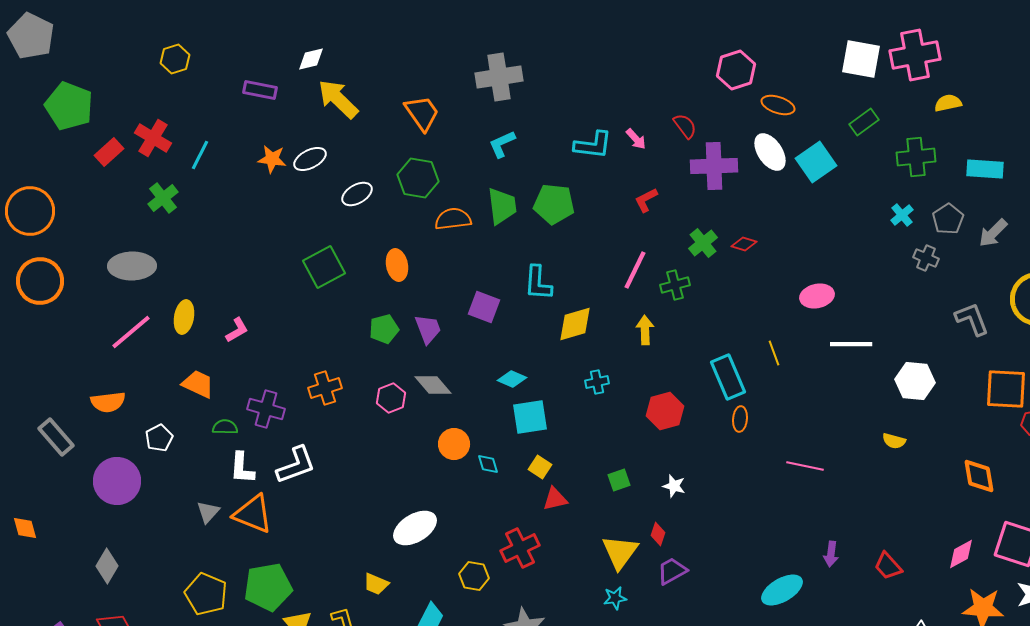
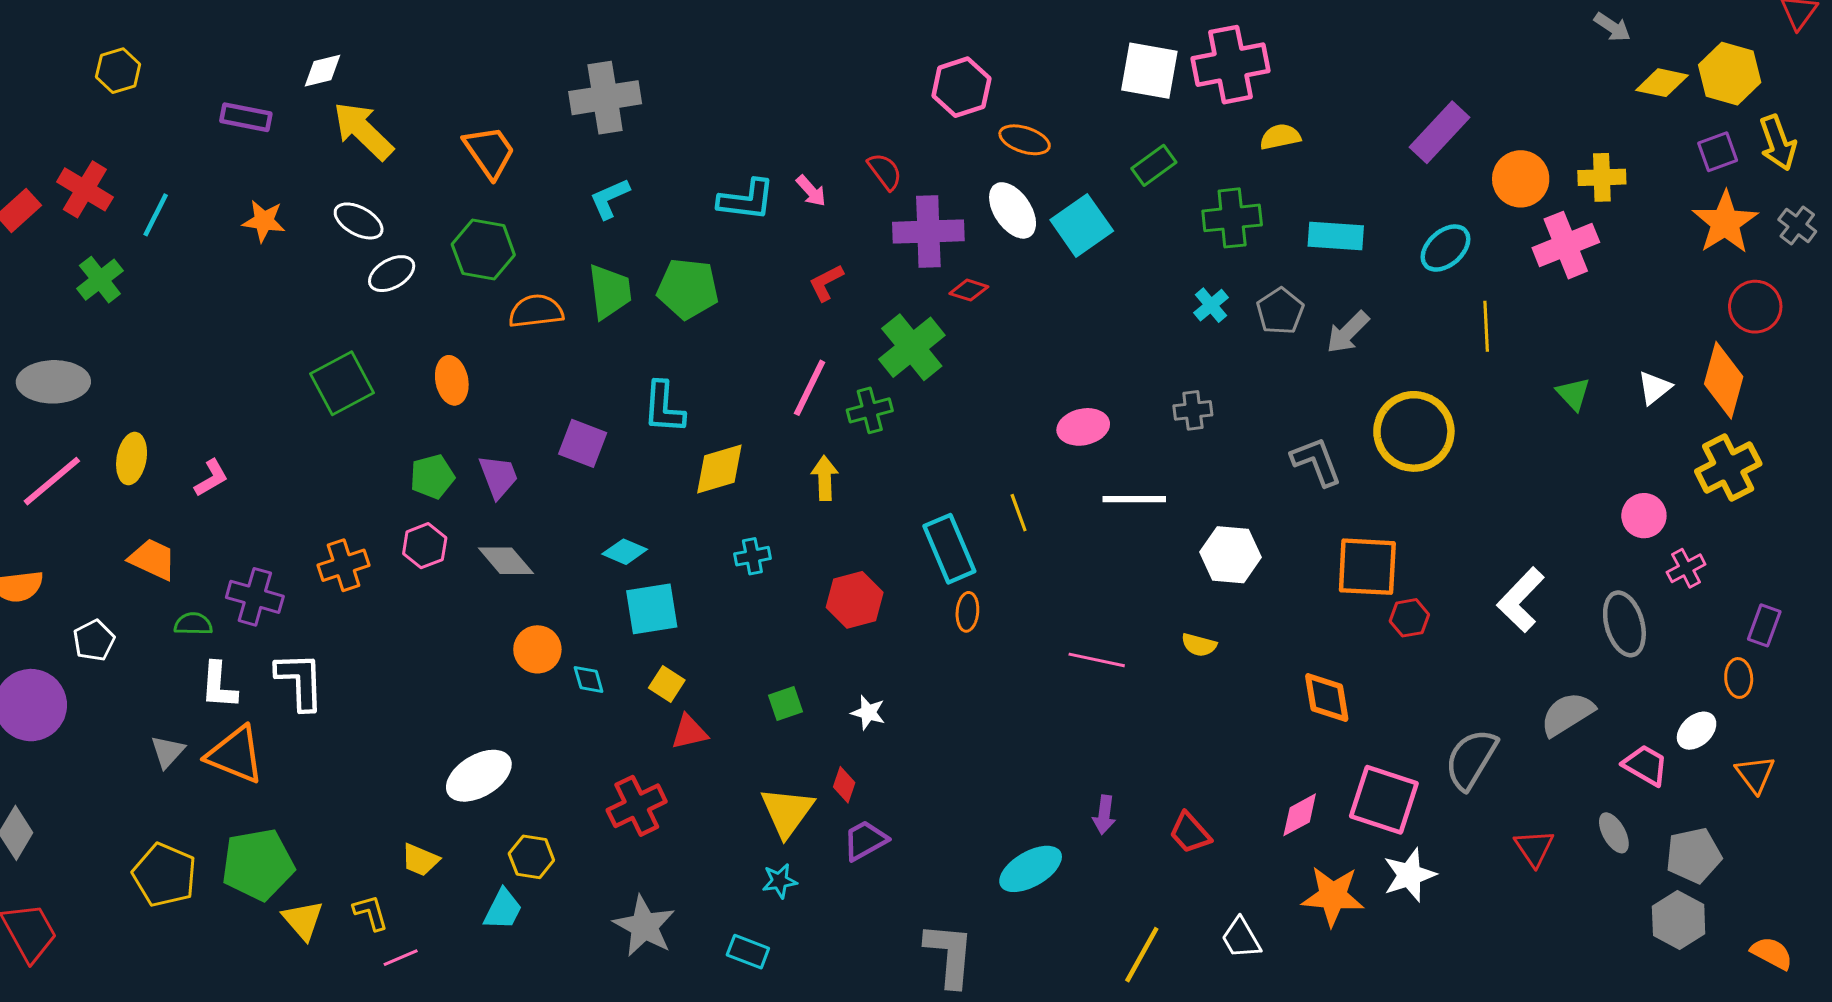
white ellipse: (310, 159) -> (359, 221), moved, turned 56
green cross: (703, 243) -> (912, 347), size x1.5
red diamond: (744, 244) -> (969, 290), moved
gray cross: (926, 258) -> (1193, 410), moved, turned -30
pink hexagon: (391, 398) -> (425, 546), moved
white L-shape: (296, 465) -> (300, 681), turned -72
pink line: (805, 466) -> (1097, 660), moved
yellow hexagon: (474, 576) -> (531, 857), moved

